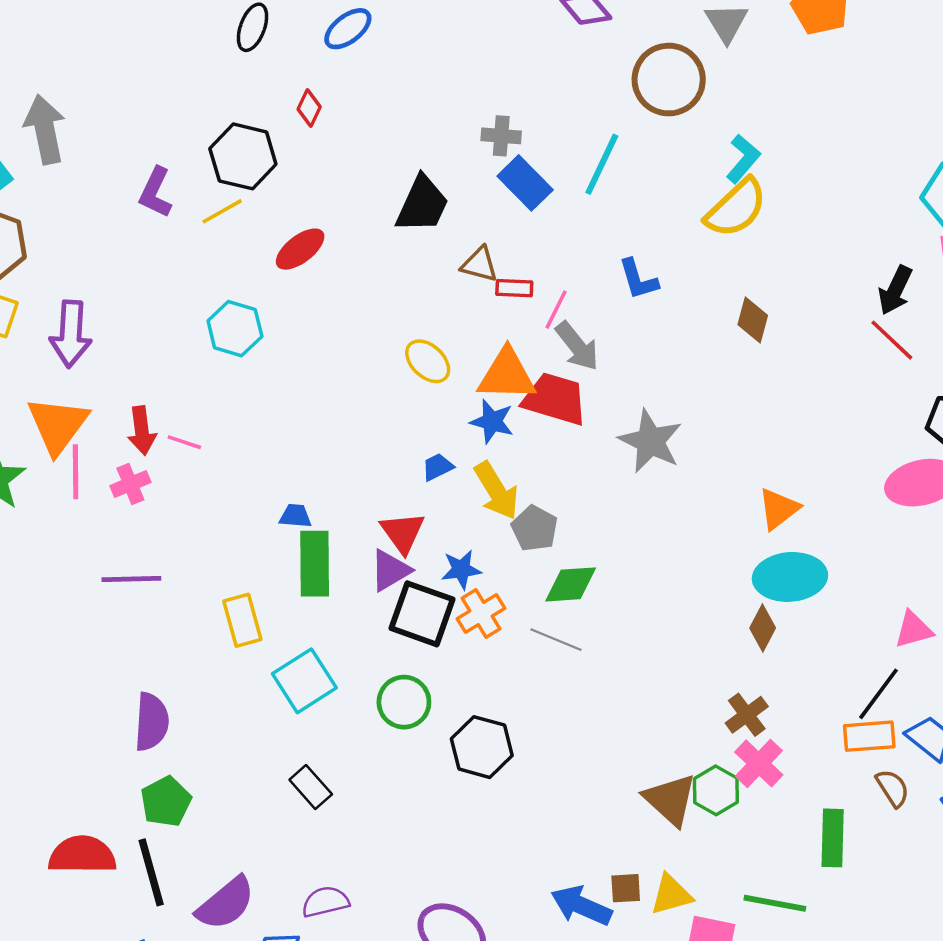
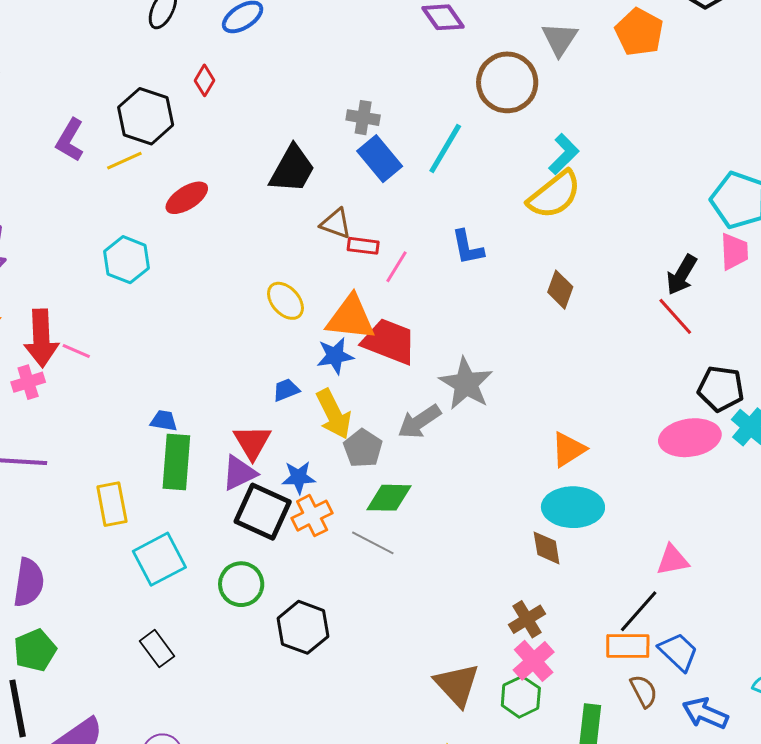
gray arrow: (577, 346) -> (419, 422), moved, turned 90
blue star: (492, 422) -> (335, 356), turned -30
red arrow: (142, 431) -> (41, 338), size x1.4
brown diamond: (763, 628) -> (547, 548), turned -42
green hexagon: (716, 790) -> (521, 697), moved

